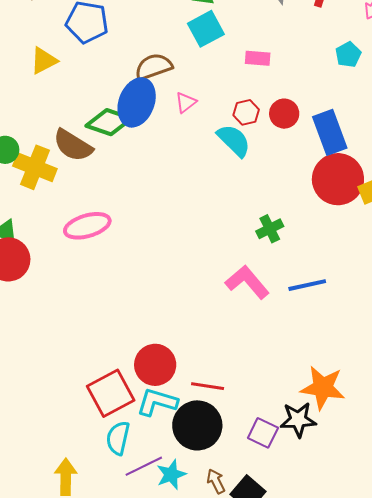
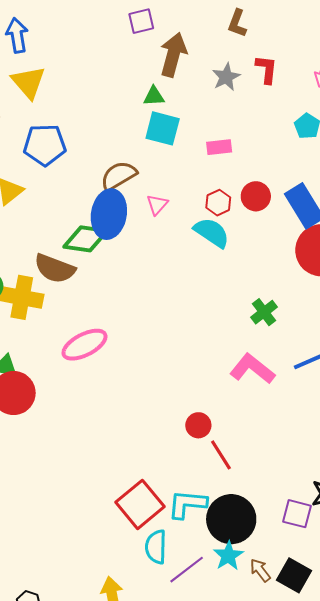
cyan square: (206, 29) -> (163, 128), turned -36
red circle: (155, 365) -> (198, 425), moved, size x0.6
red line: (208, 386) -> (221, 455), moved, turned 60
cyan star: (171, 474) -> (228, 556), moved

